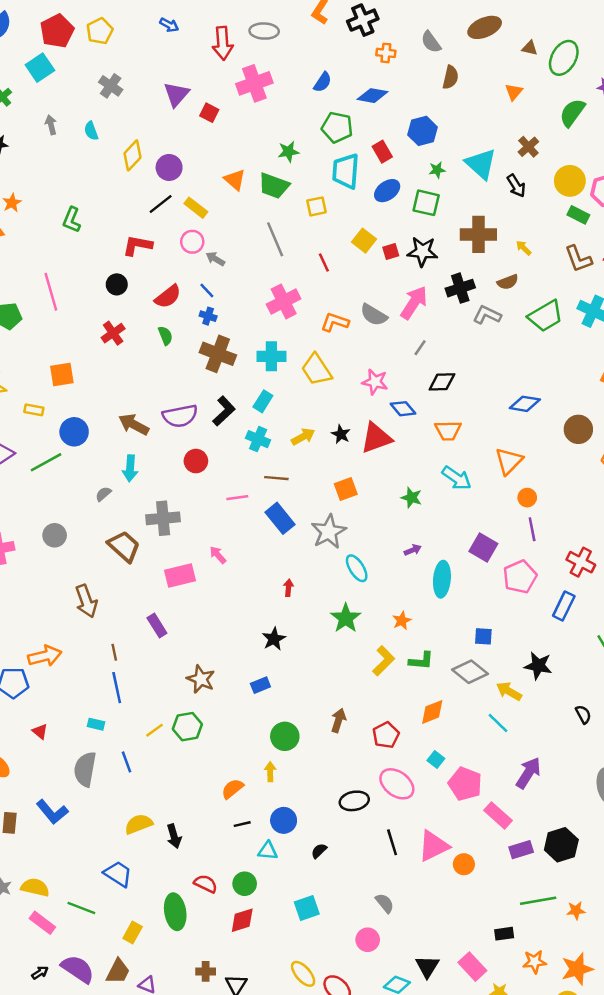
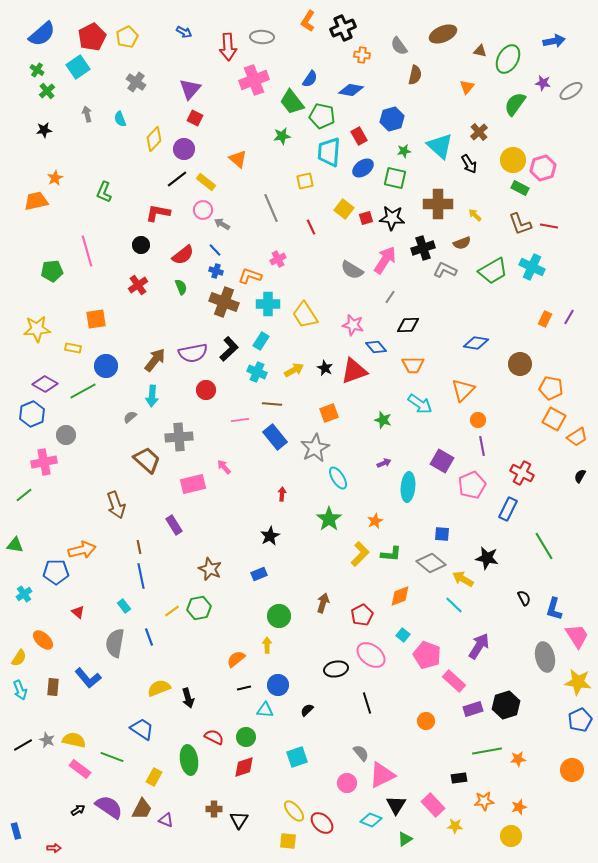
red square: (209, 113) -> (195, 118), moved
green trapezoid: (274, 186) -> (292, 102), moved, turned 32
pink cross: (284, 301) -> (278, 259), size x0.6
orange L-shape: (335, 322) -> (250, 276), moved
brown arrow: (134, 424) -> (155, 360), turned 100
gray circle: (55, 535) -> (66, 435), moved
cyan rectangle: (96, 724) -> (124, 606), turned 40
pink triangle: (433, 846) -> (382, 775), moved
orange star: (577, 969) -> (519, 807), size x0.6

